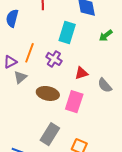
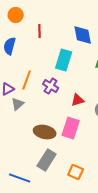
brown ellipse: (48, 93) -> (45, 132), moved

